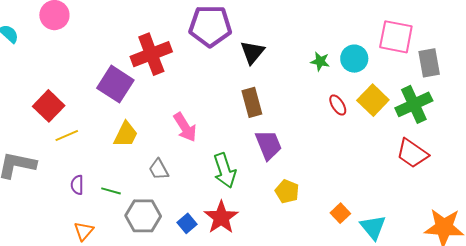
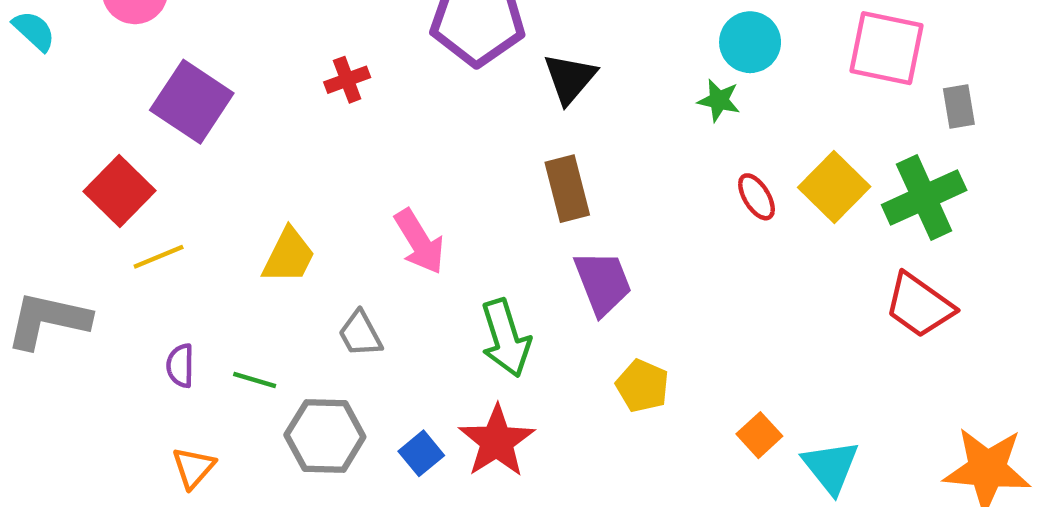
red cross: (151, 54) -> (347, 80), size x0.5
cyan circle: (354, 59) -> (750, 42), moved
gray rectangle: (429, 63) -> (959, 106), size x0.7
purple square: (115, 84) -> (192, 102), moved

